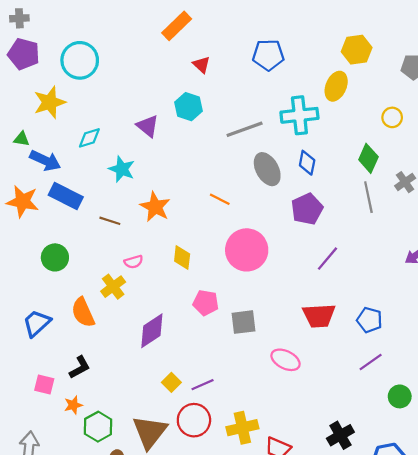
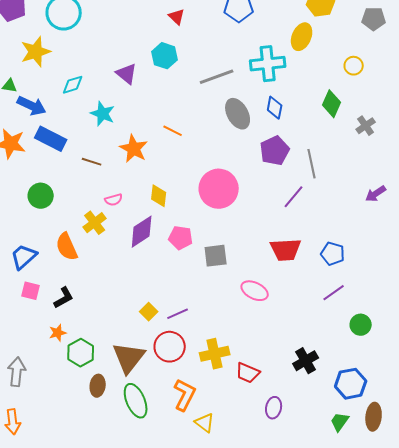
gray line: (368, 197) -> (312, 164), moved
orange line: (220, 199) -> (173, 131), moved
purple diamond: (152, 331) -> (142, 232), moved
pink square: (44, 385) -> (31, 291), moved

